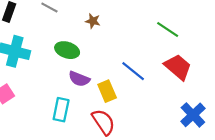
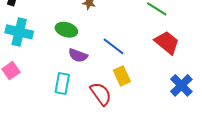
blue line: (133, 71) -> (114, 46), moved
yellow rectangle: (107, 91) -> (122, 76), moved

